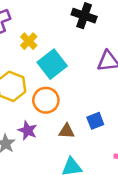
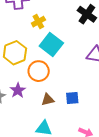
cyan square: (52, 64) -> (51, 45), turned -30
brown triangle: (67, 131) -> (48, 100), turned -32

